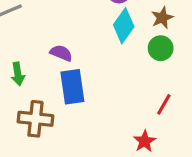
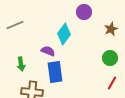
cyan diamond: (124, 26) -> (64, 34), moved
green circle: (161, 48) -> (110, 58), moved

